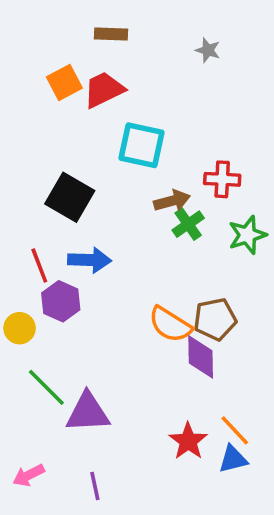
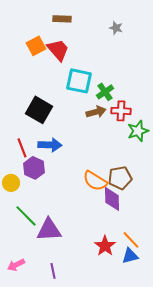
red trapezoid: (104, 90) -> (58, 50), turned 75
red cross: (222, 179) -> (121, 111), moved
green cross: (188, 224) -> (105, 92), moved

